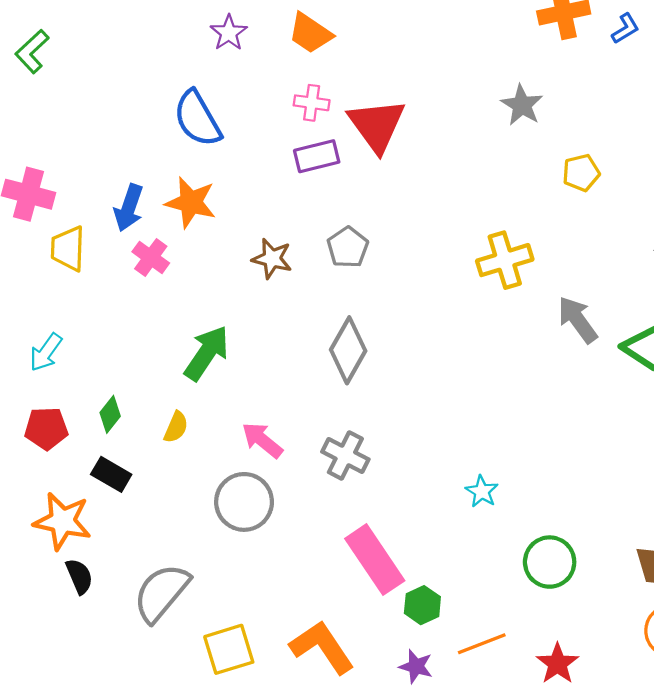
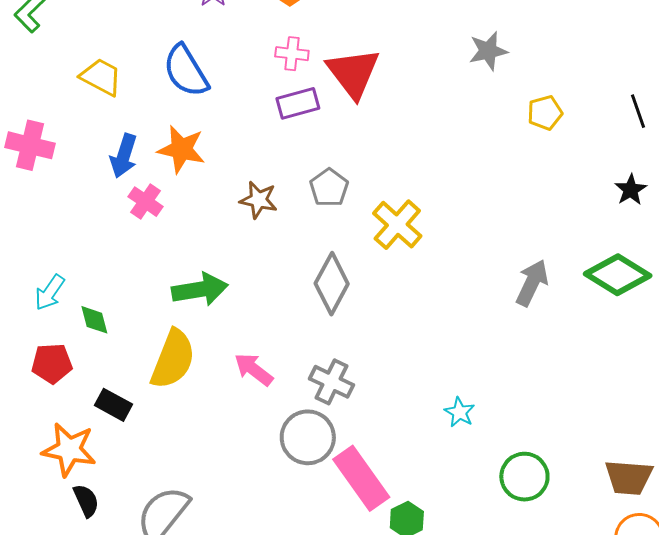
gray star: (522, 105) -> (488, 51), turned 30
yellow trapezoid: (68, 249) -> (101, 77), moved, turned 117
yellow cross: (505, 260) -> (397, 225), moved, turned -30
gray arrow: (578, 320) -> (532, 283), moved, turned 63
green arrow: (207, 353) -> (200, 289), turned 48
green diamond: (110, 414) -> (94, 320), moved, turned -52
yellow semicircle: (176, 427) -> (173, 359), size x2.0
gray circle: (244, 502) -> (308, 437), moved

